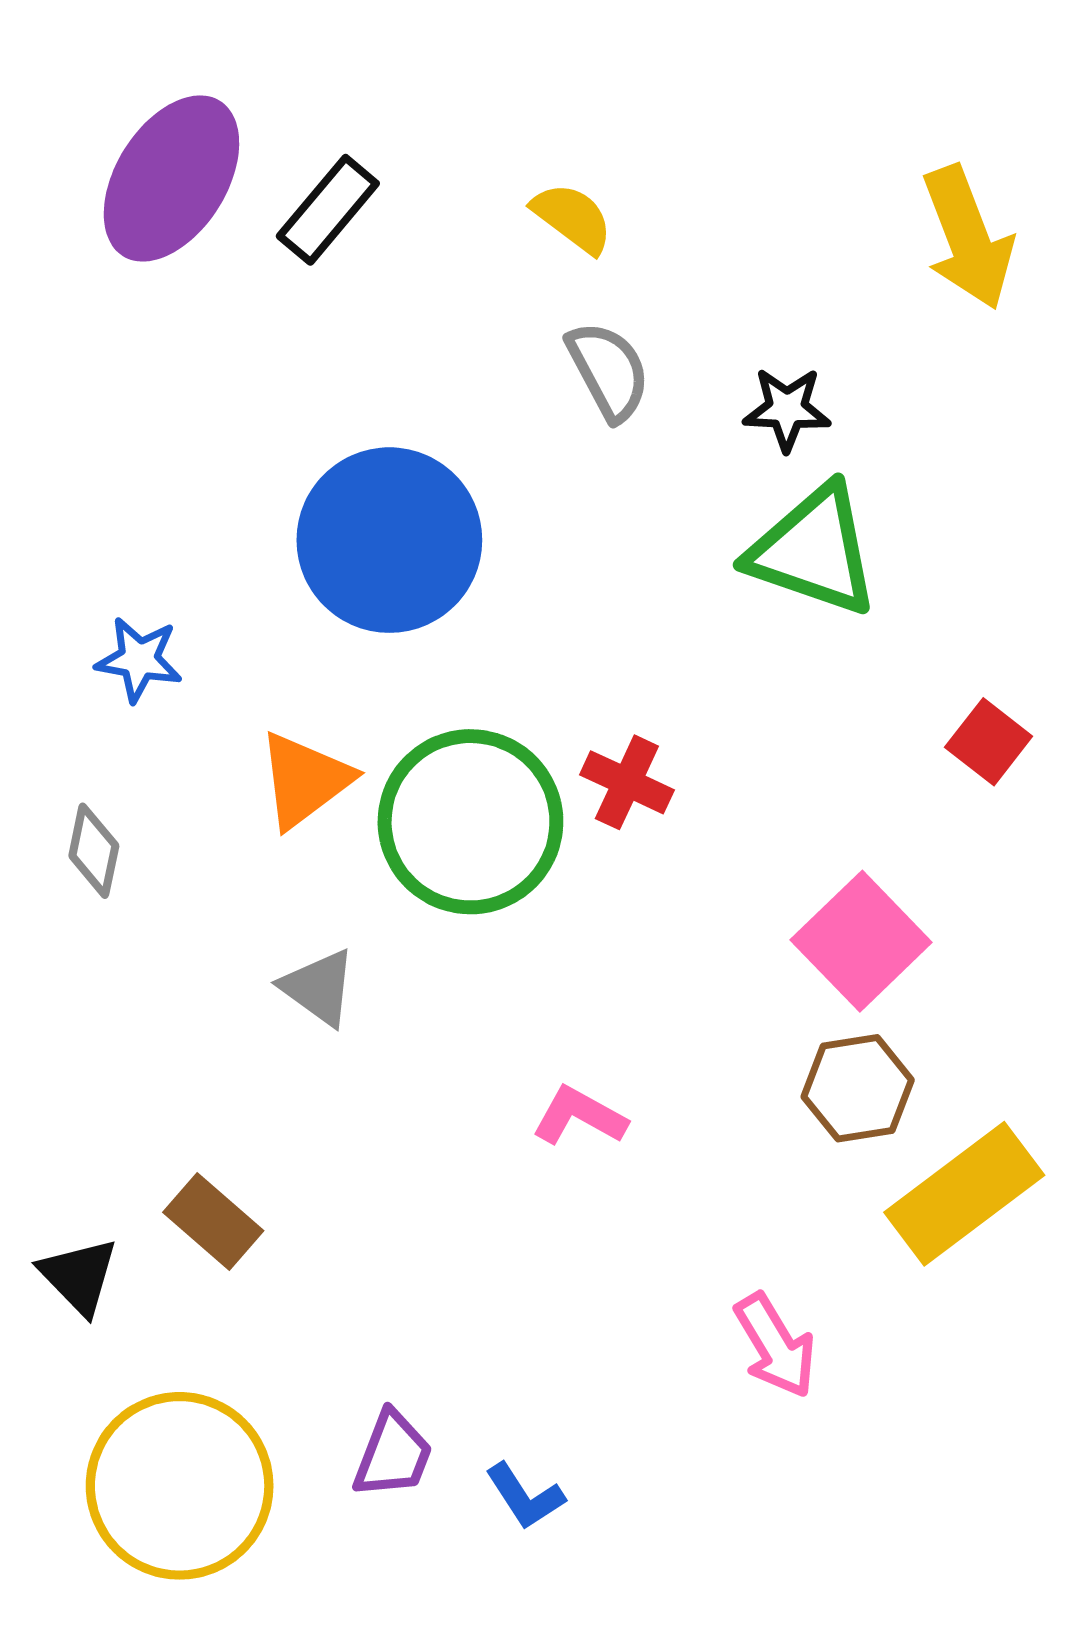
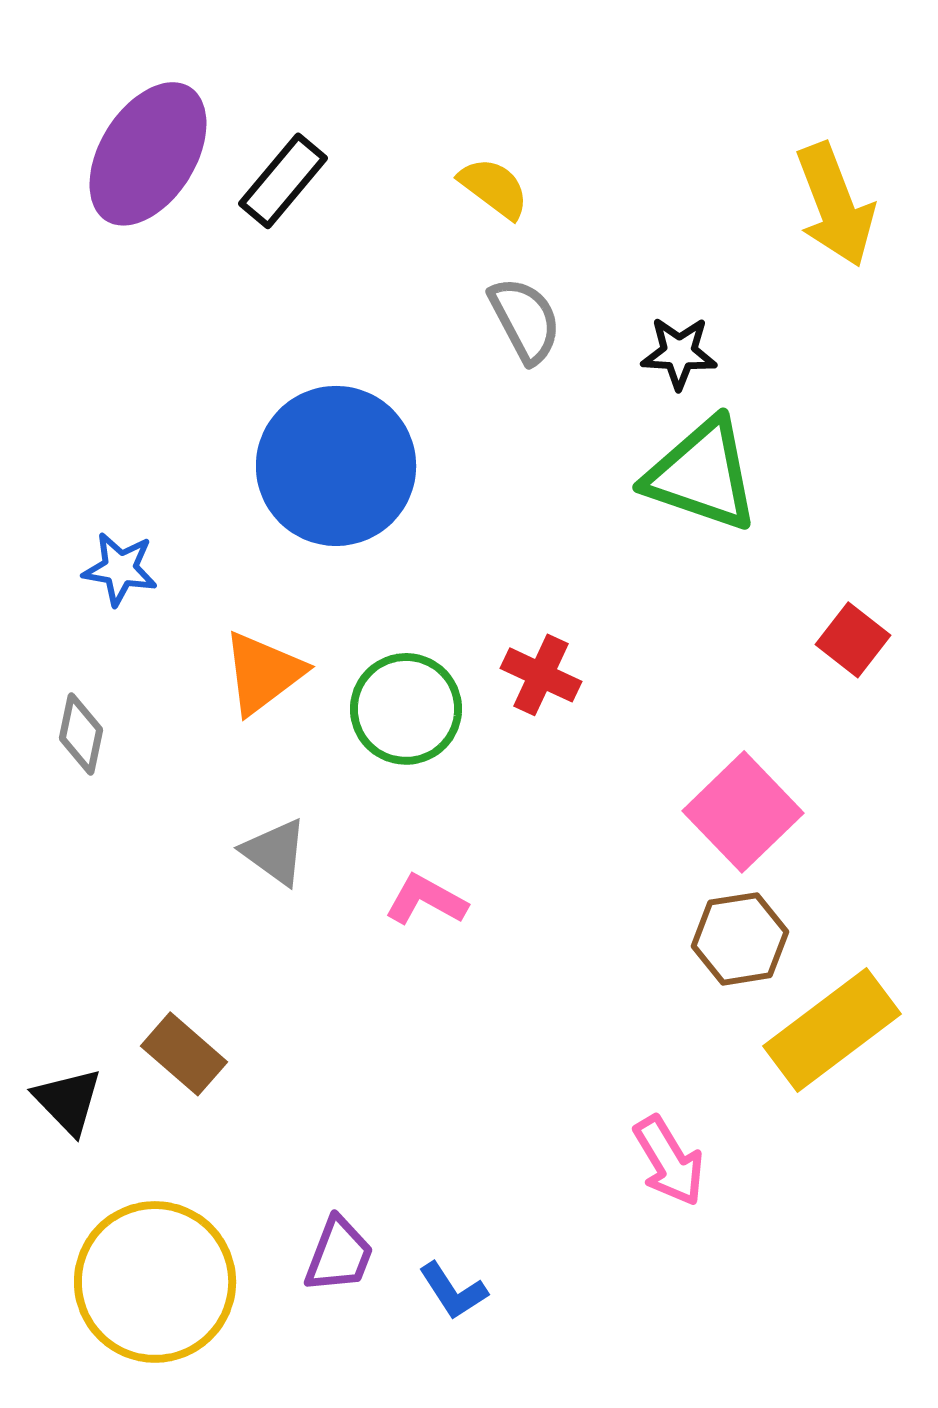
green circle: (470, 822) -> (406, 709), size x0.7
pink L-shape: (579, 1116) -> (426, 900), moved

